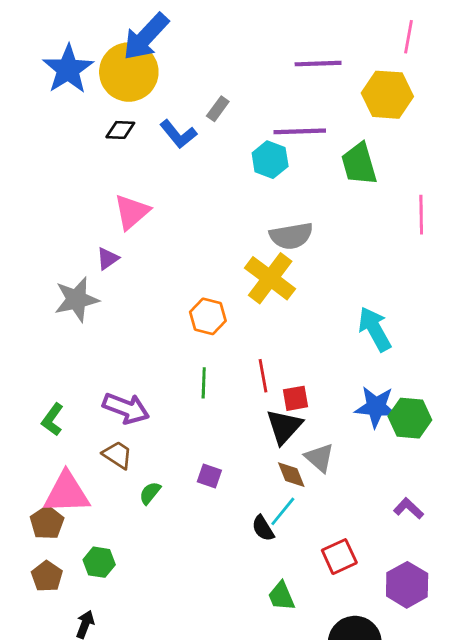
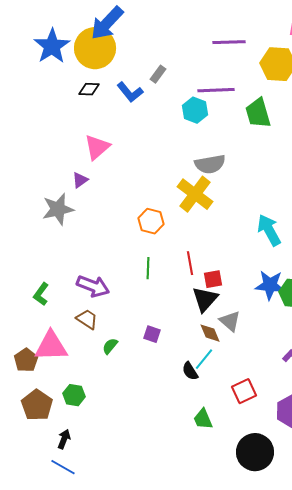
brown pentagon: (47, 523) -> (26, 360), moved
brown pentagon: (47, 576) -> (37, 405), size x1.4

